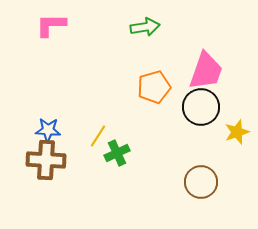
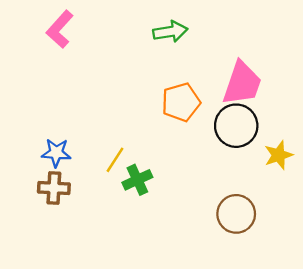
pink L-shape: (51, 25) -> (60, 29), turned -48
brown cross: (46, 160) -> (54, 188), size x0.7

